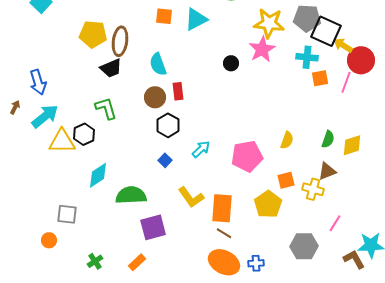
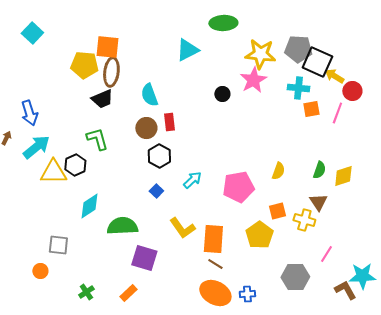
orange square: (164, 16) -> (107, 47), moved, size x1.4
red circle: (361, 60) -> (352, 91), size x0.7
brown triangle: (327, 171) -> (318, 202), turned -42
purple square: (153, 227) -> (144, 258), turned 32

